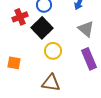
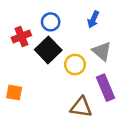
yellow circle: (53, 51) -> (75, 65), moved
brown triangle: (51, 83) -> (81, 107), moved

